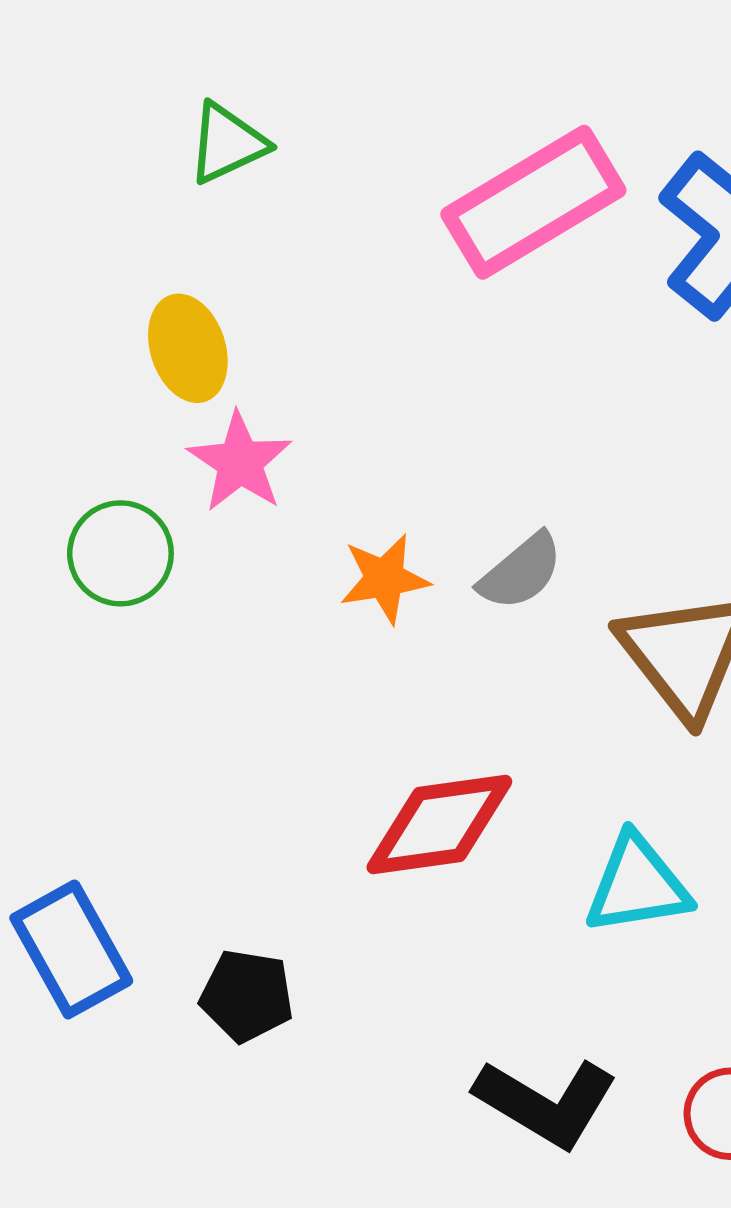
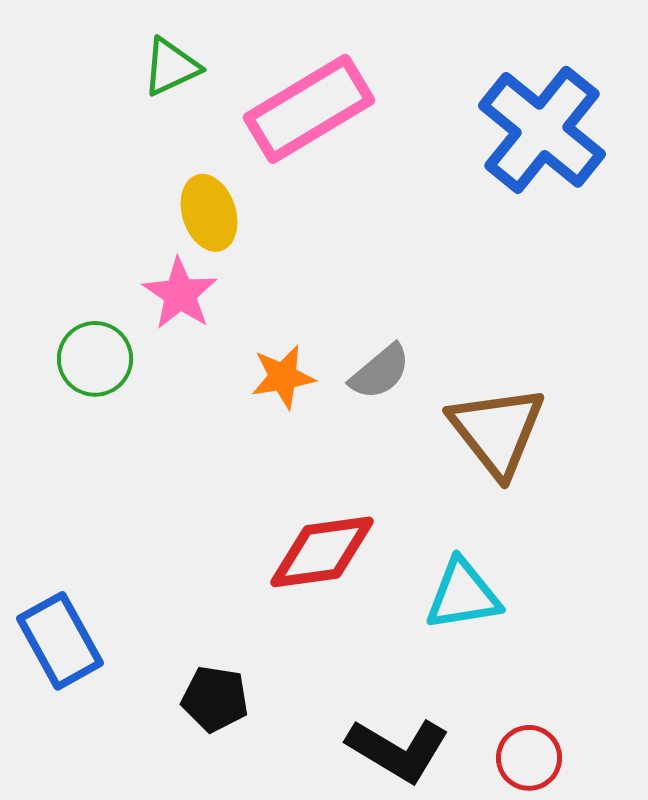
pink rectangle: (533, 202) -> (309, 109), moved
yellow ellipse: (188, 348) -> (209, 213), moved
black pentagon: (247, 996) -> (215, 699), moved

